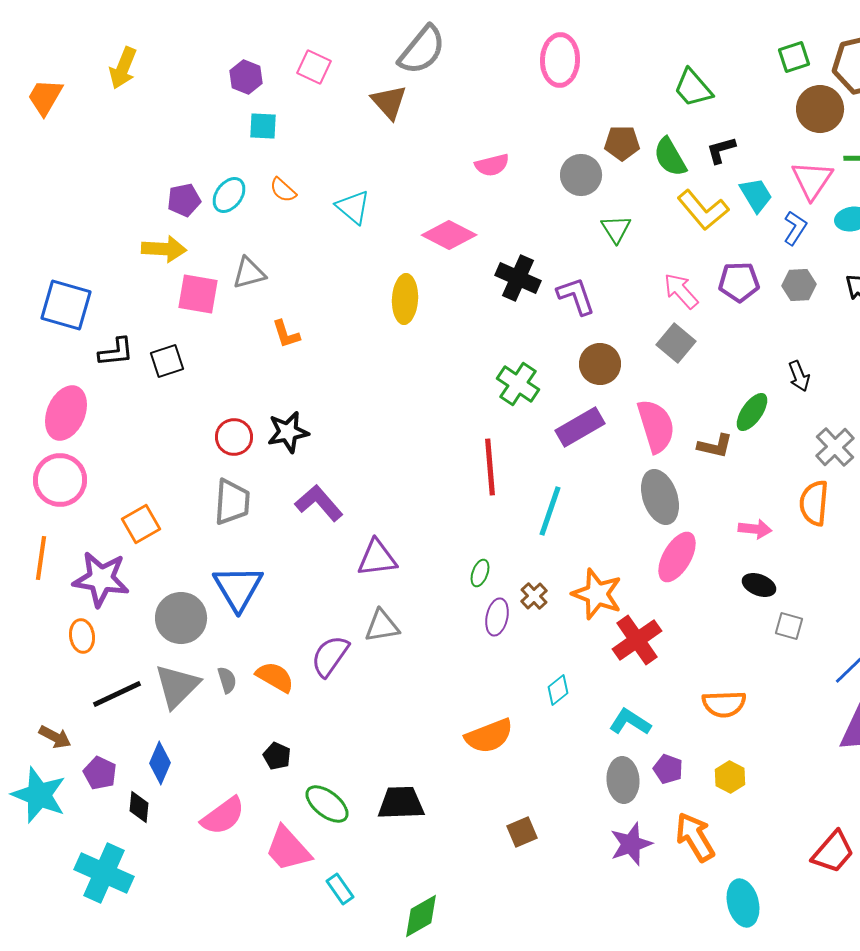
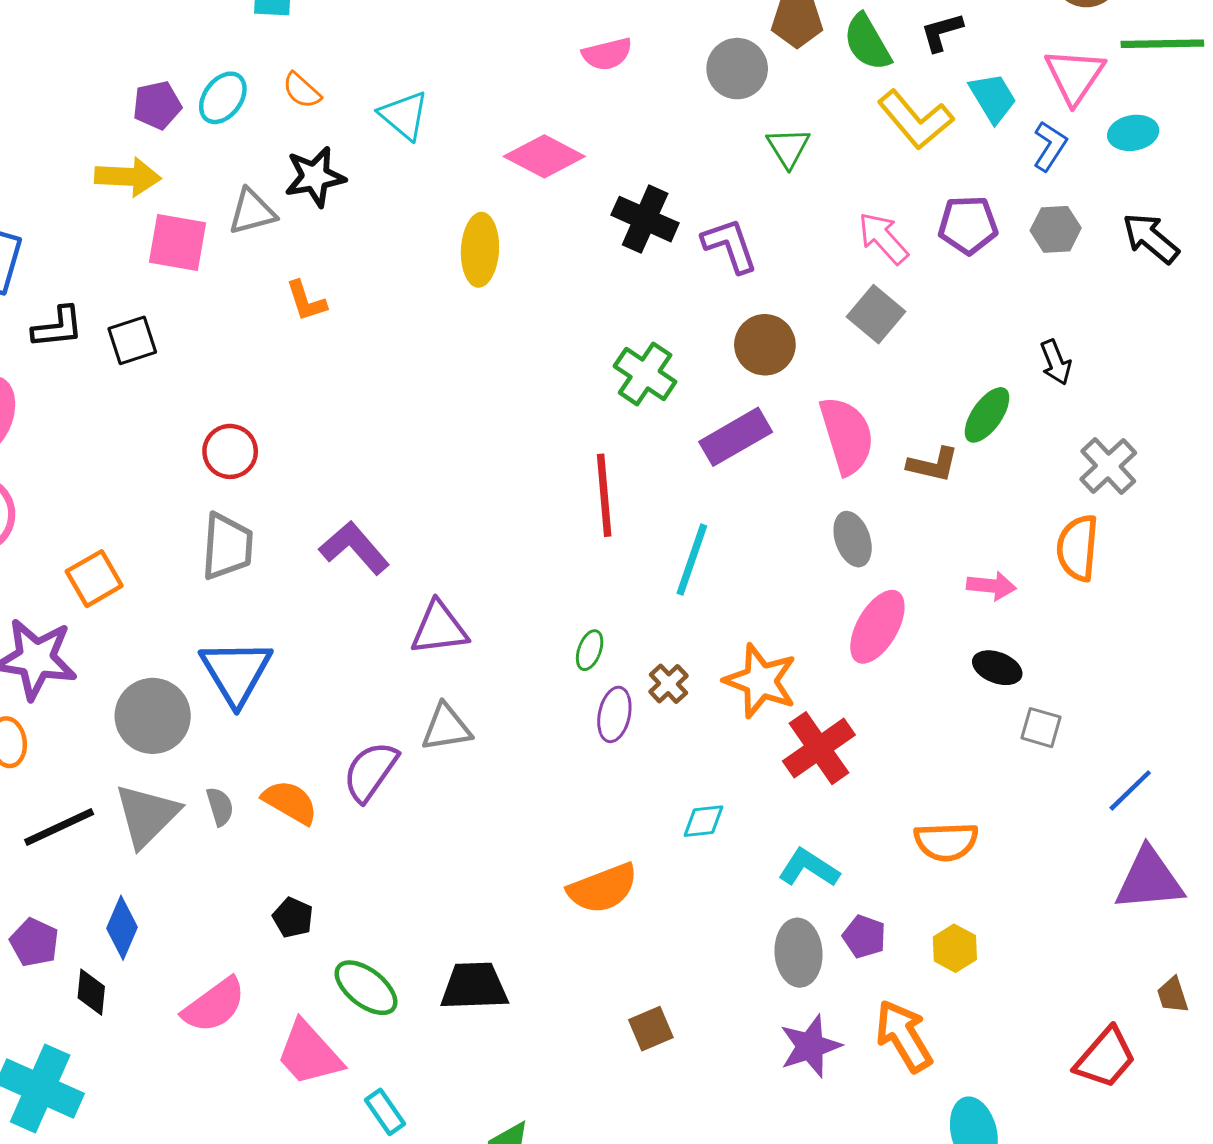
black star: (288, 432) -> (315, 177), moved
gray ellipse: (660, 497) -> (853, 539), size x0.7
cyan diamond: (558, 690) -> (704, 821), turned 32

